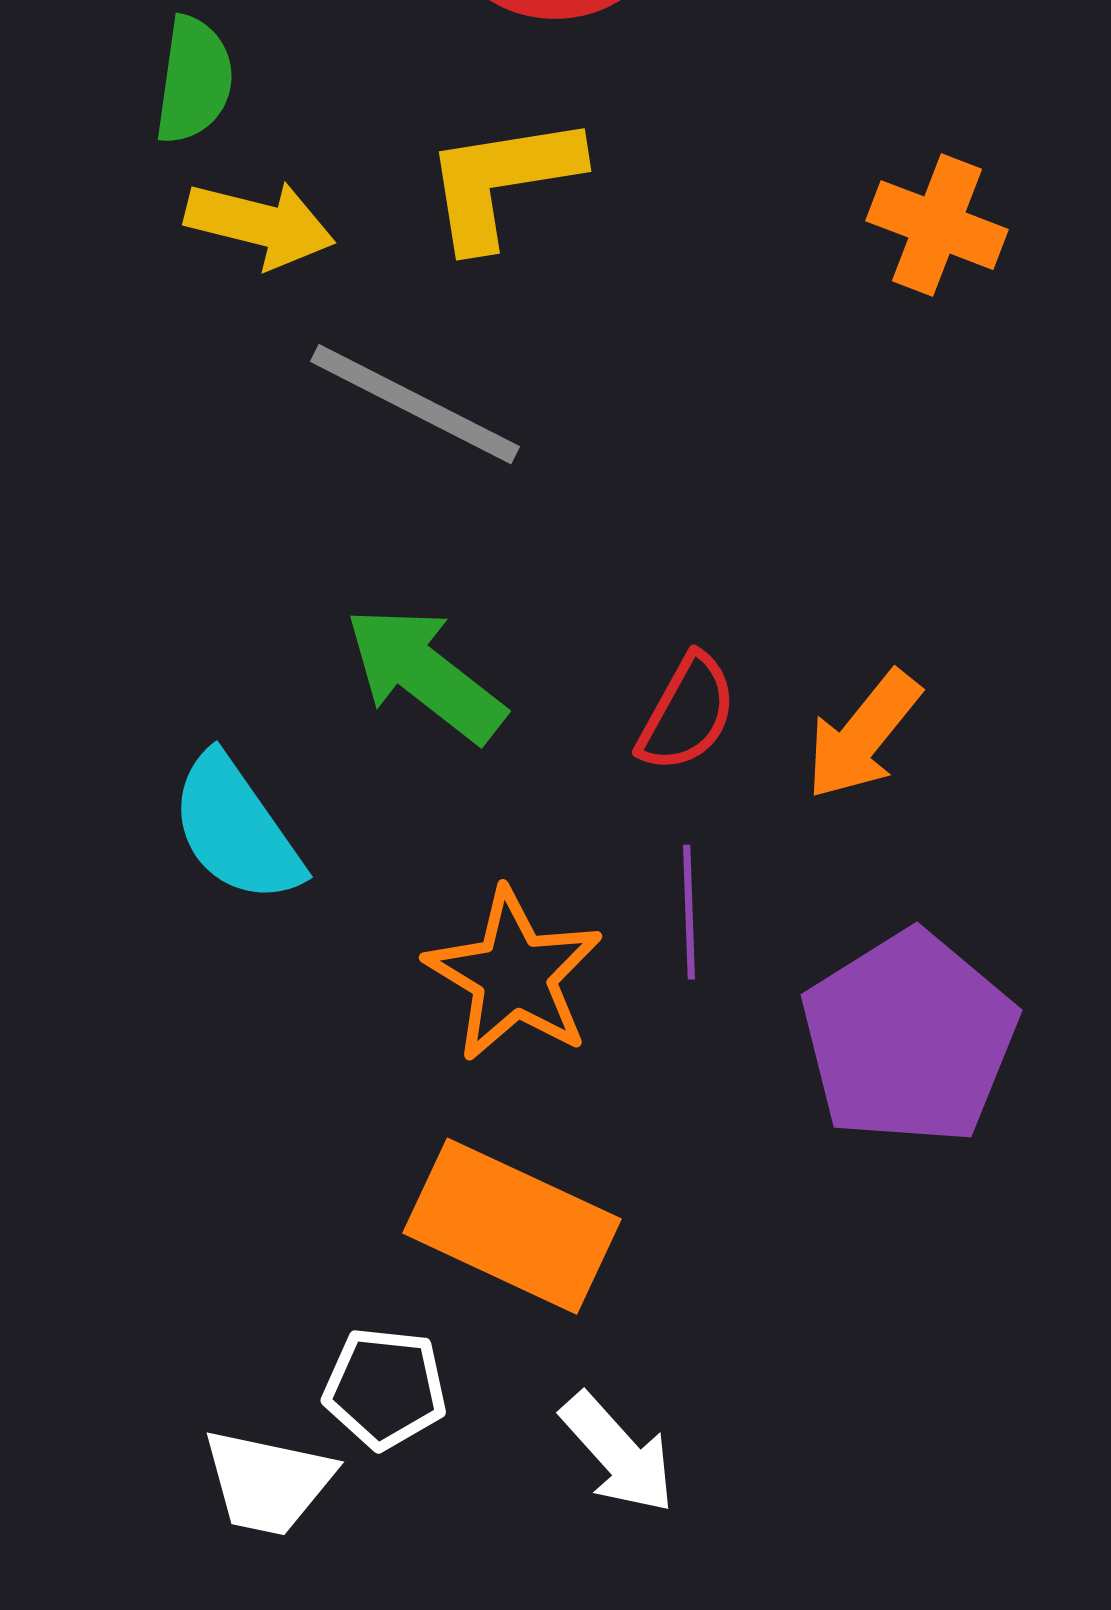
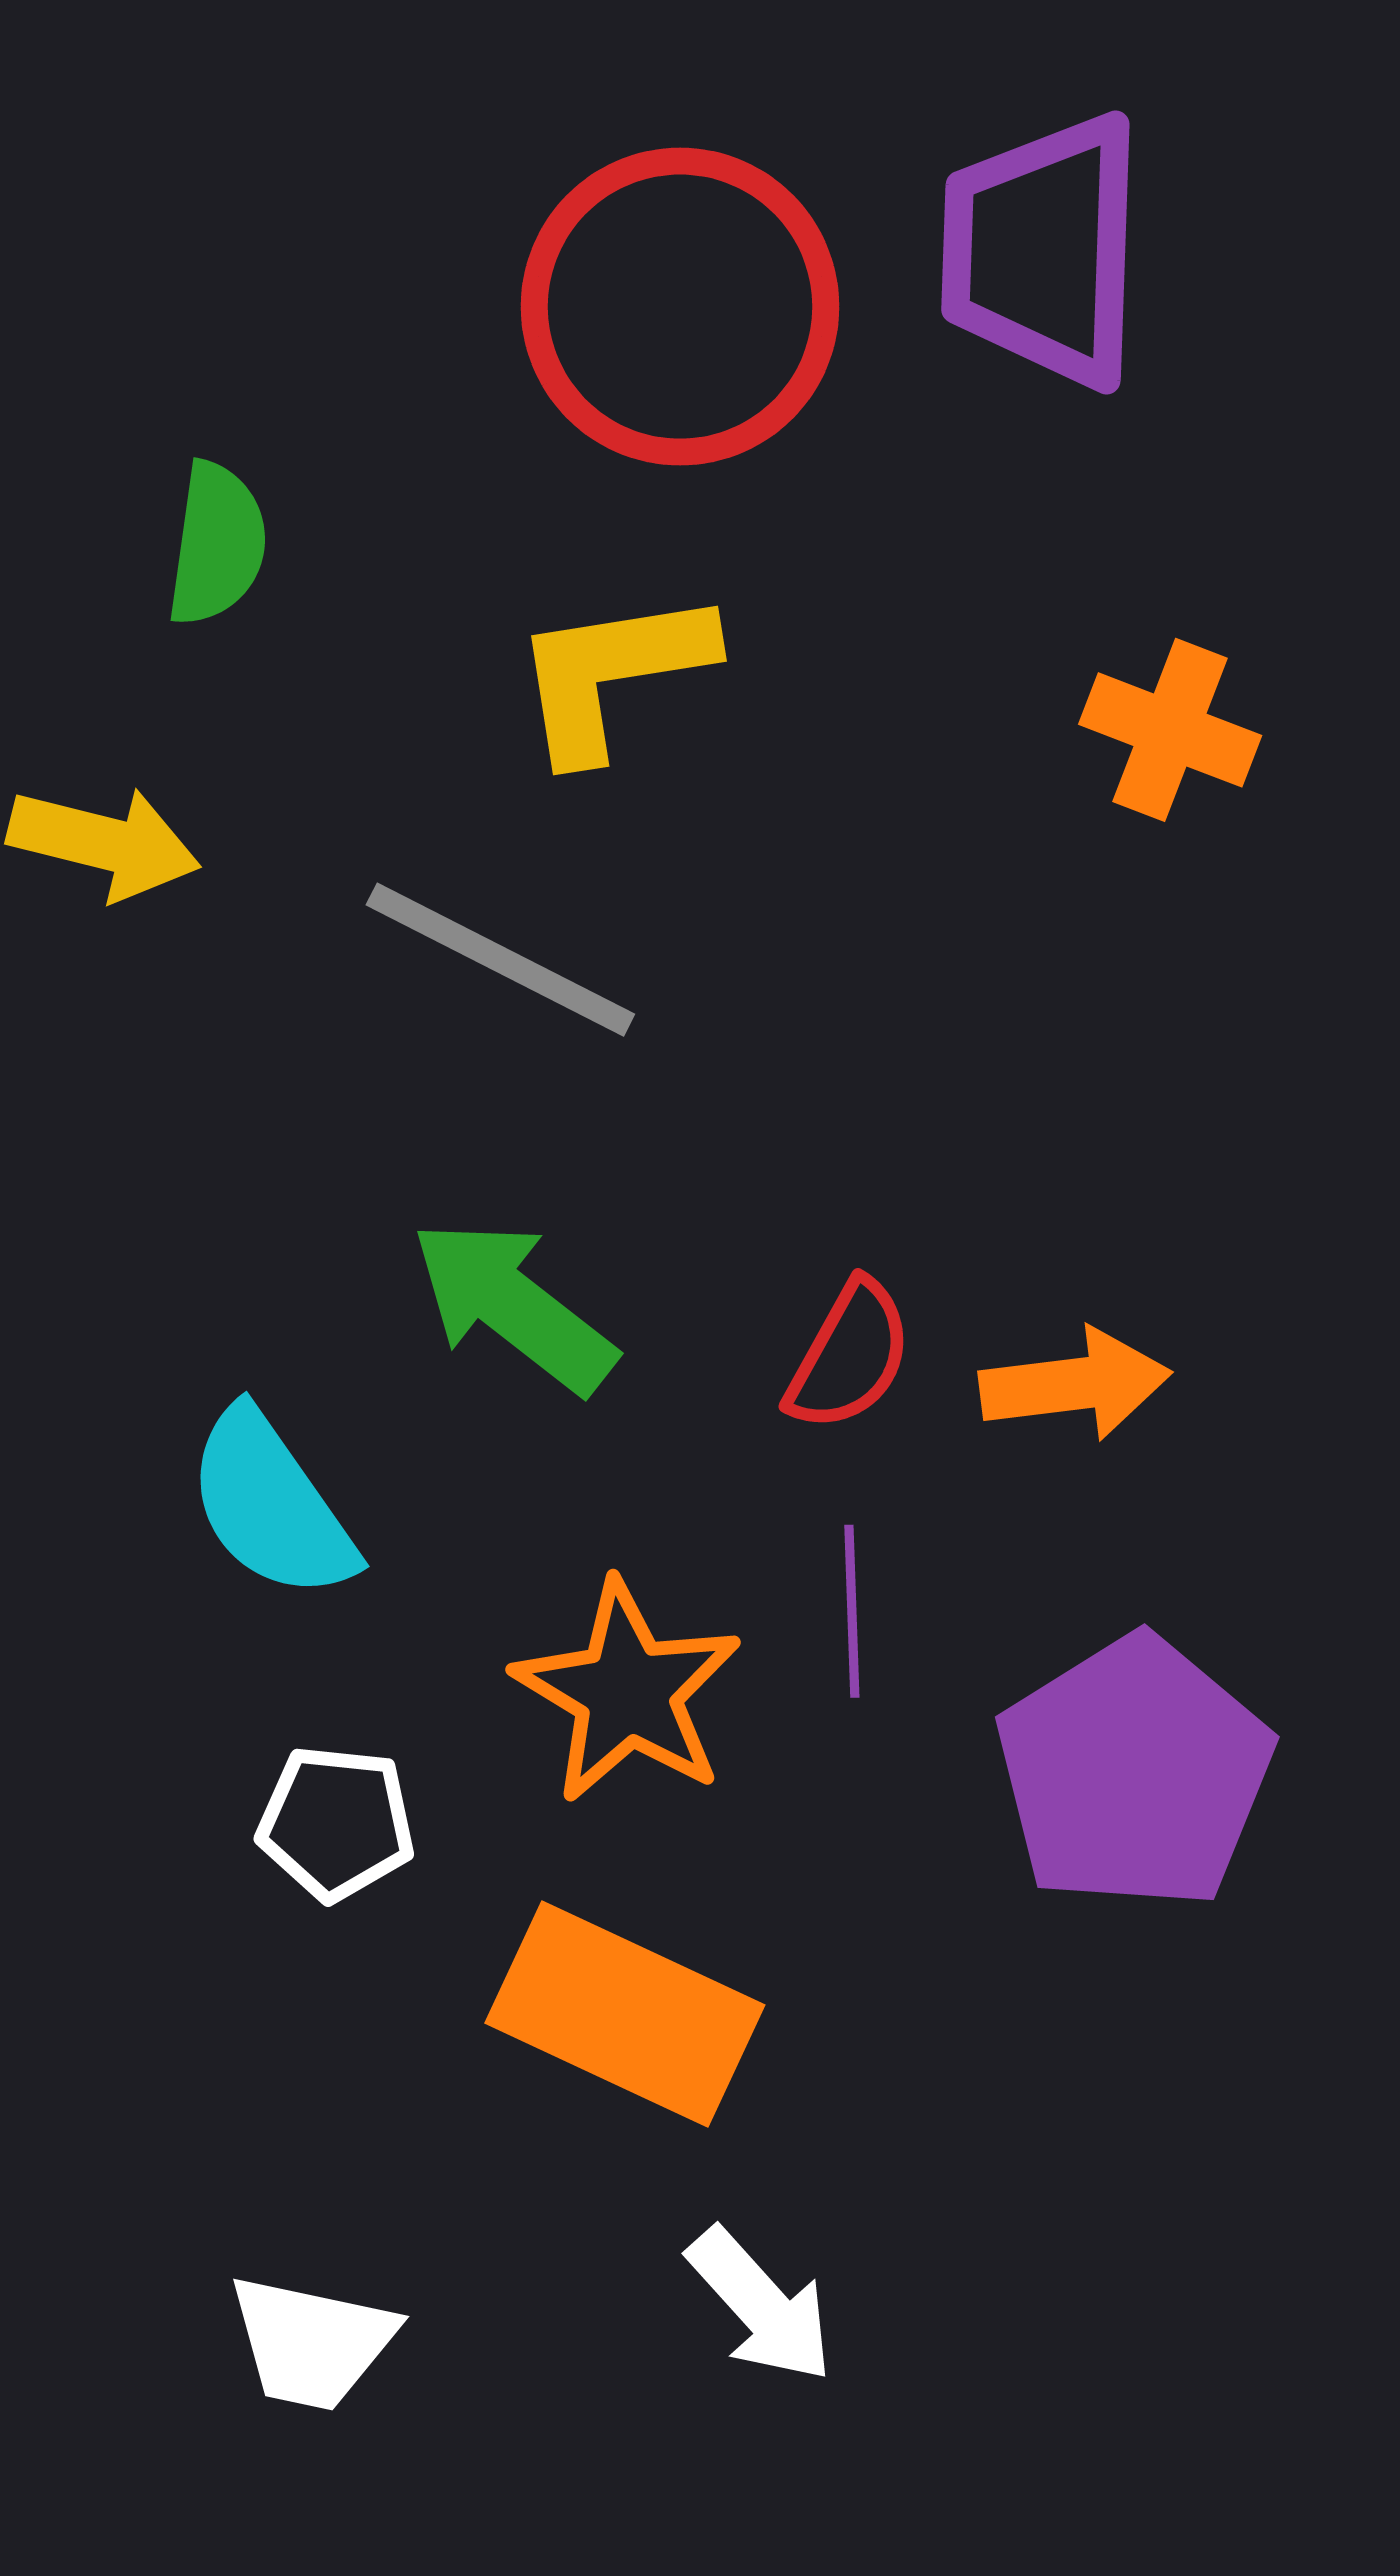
yellow arrow: (260, 224) -> (104, 843), moved
orange arrow: (863, 735) -> (1075, 1384), turned -136
white pentagon: (385, 1388) -> (336, 1823), moved

